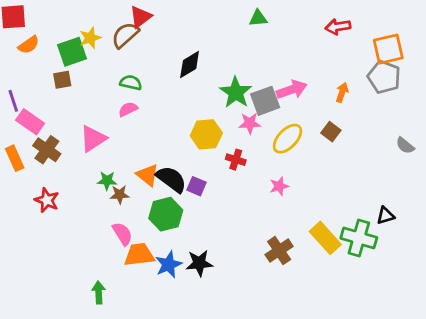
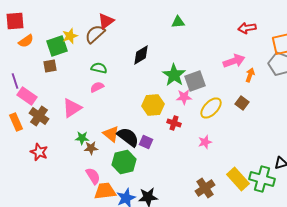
green triangle: (258, 18) -> (178, 22), moved
pink arrow: (292, 90) -> (234, 61), moved

